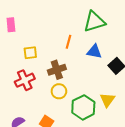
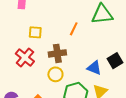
blue triangle: (94, 52) -> (94, 68), moved
red cross: (25, 80) -> (25, 58), turned -36

